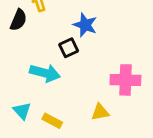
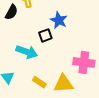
yellow triangle: (100, 112) -> (63, 84), size x1.5
yellow rectangle: (52, 121) -> (39, 82), moved

